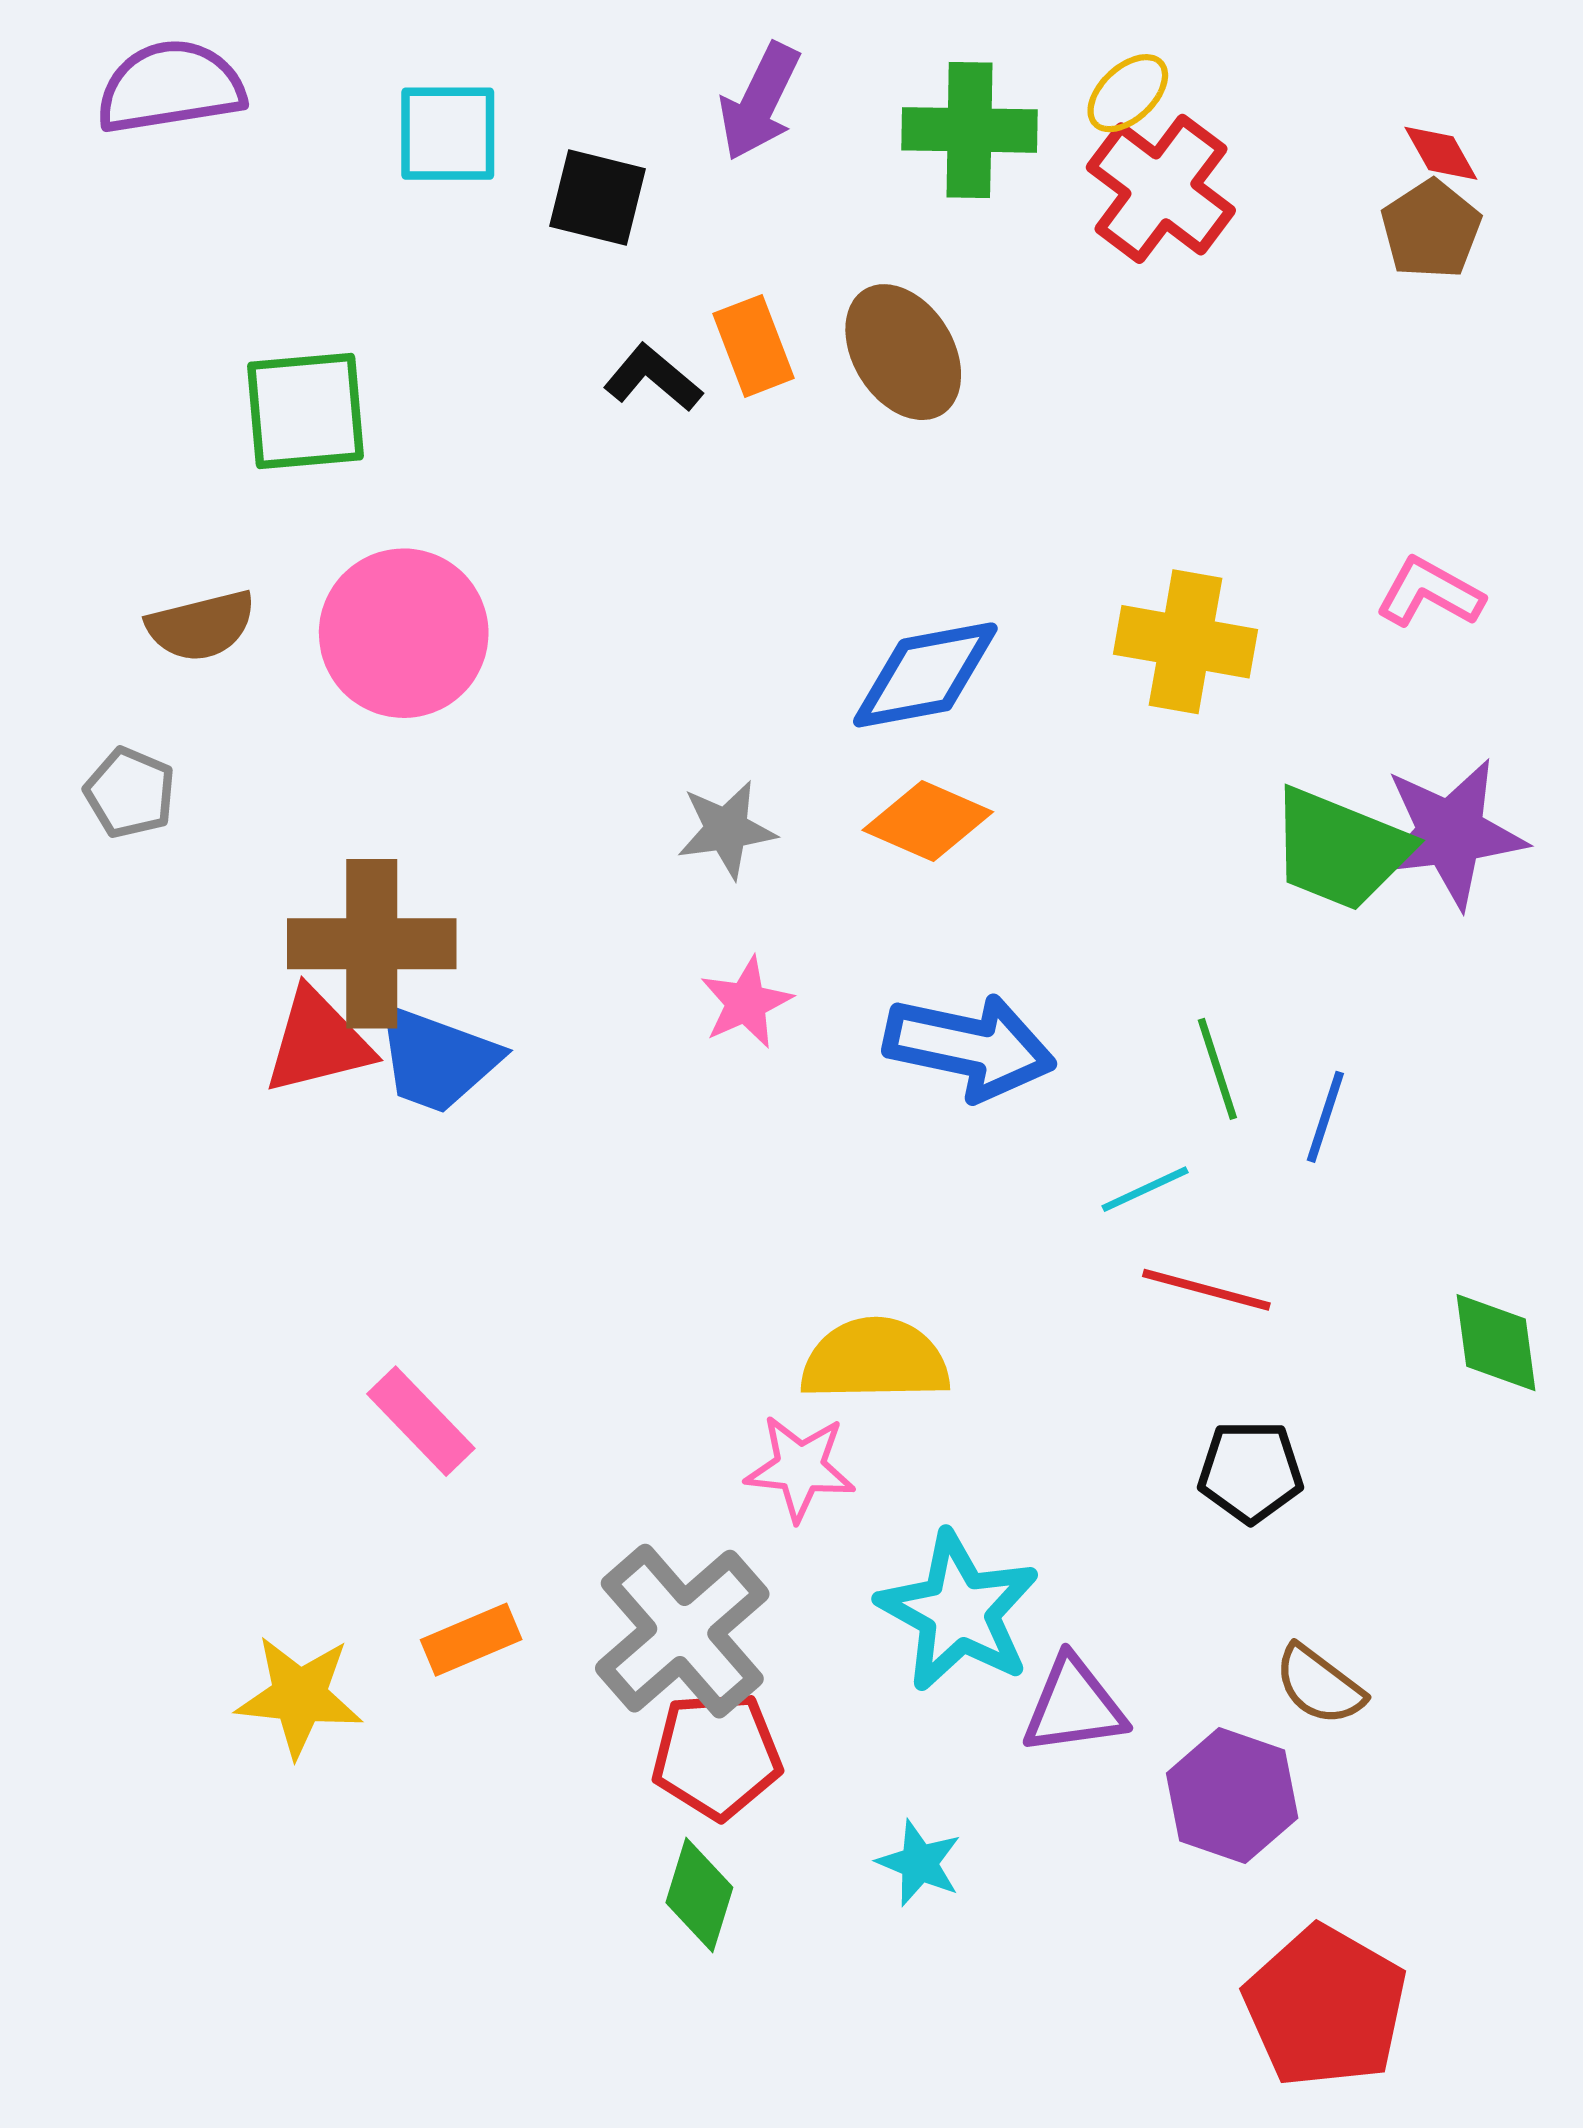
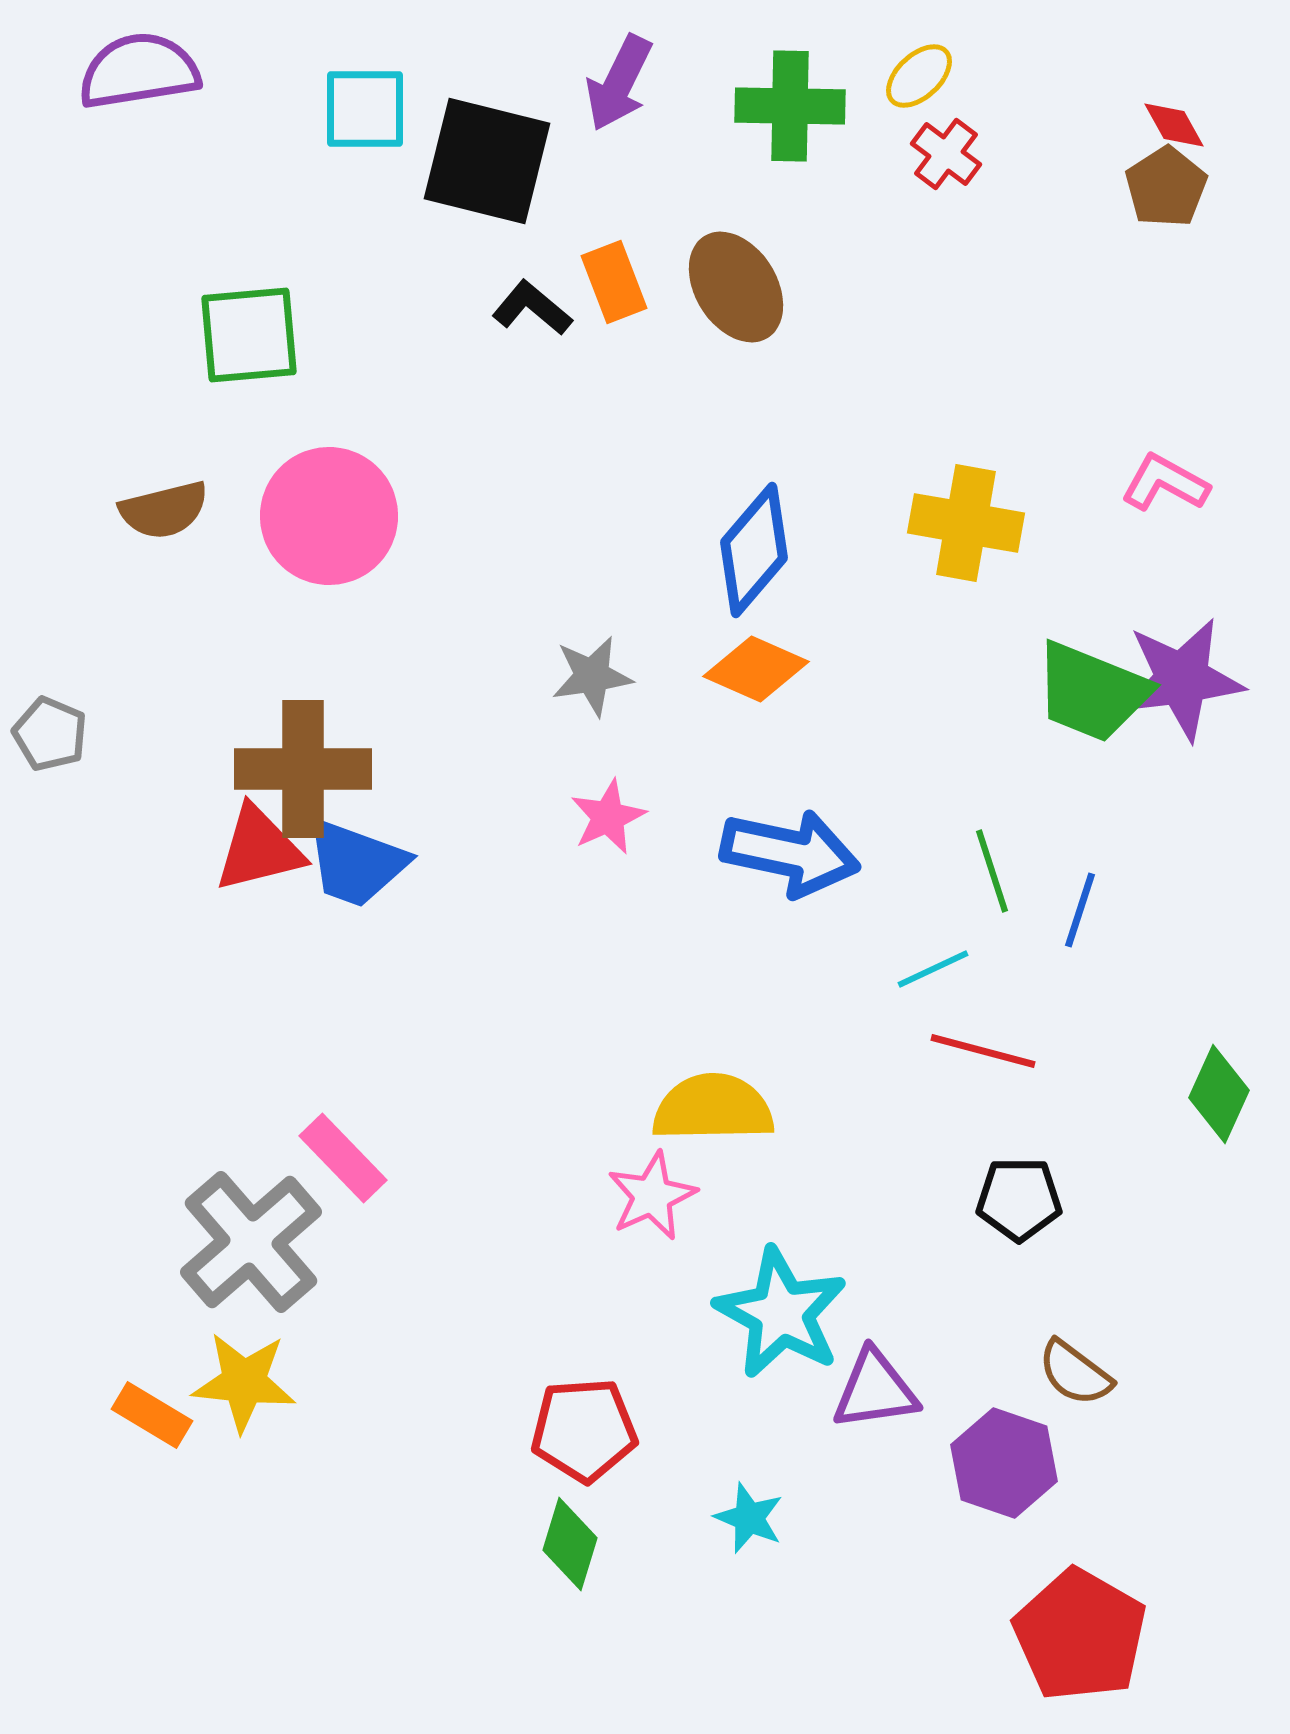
red cross: (1161, 189) -> (946, 154), size x0.6
black square: (598, 197) -> (487, 161), size x1.6
blue diamond: (925, 675) -> (754, 550), turned -39
gray pentagon: (130, 793) -> (50, 734), moved
green diamond: (1496, 1343) -> (1219, 1094), turned 32
pink star: (800, 1468) -> (652, 1196), turned -30
gray cross: (682, 1631) -> (251, 1242), moved
orange rectangle: (471, 1640) -> (152, 1415), moved, turned 54

